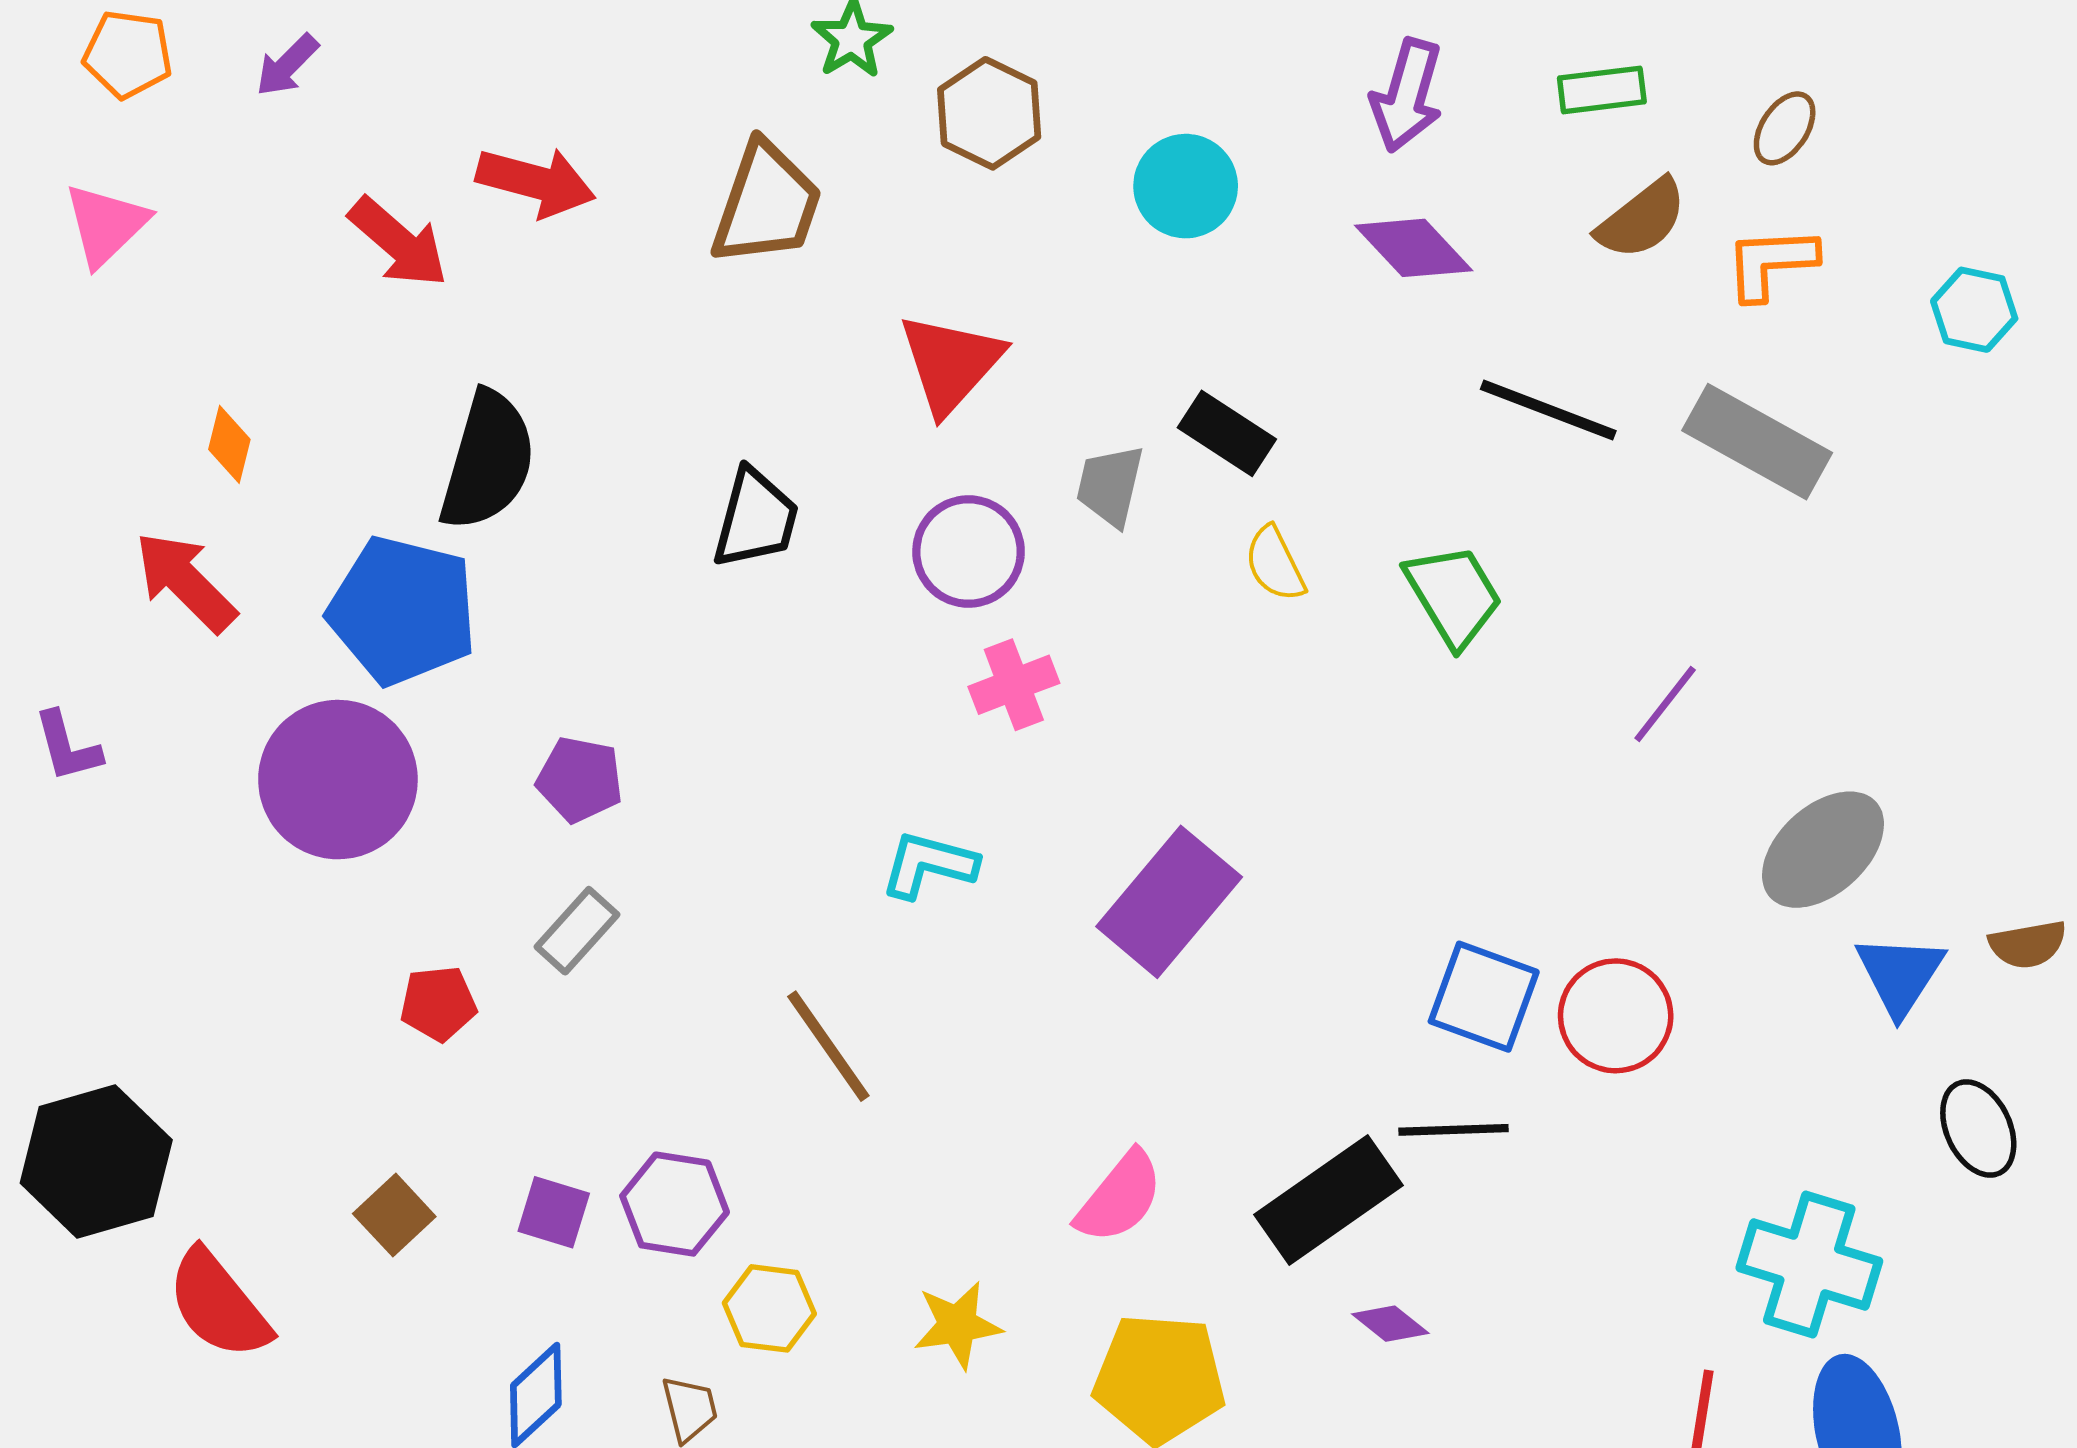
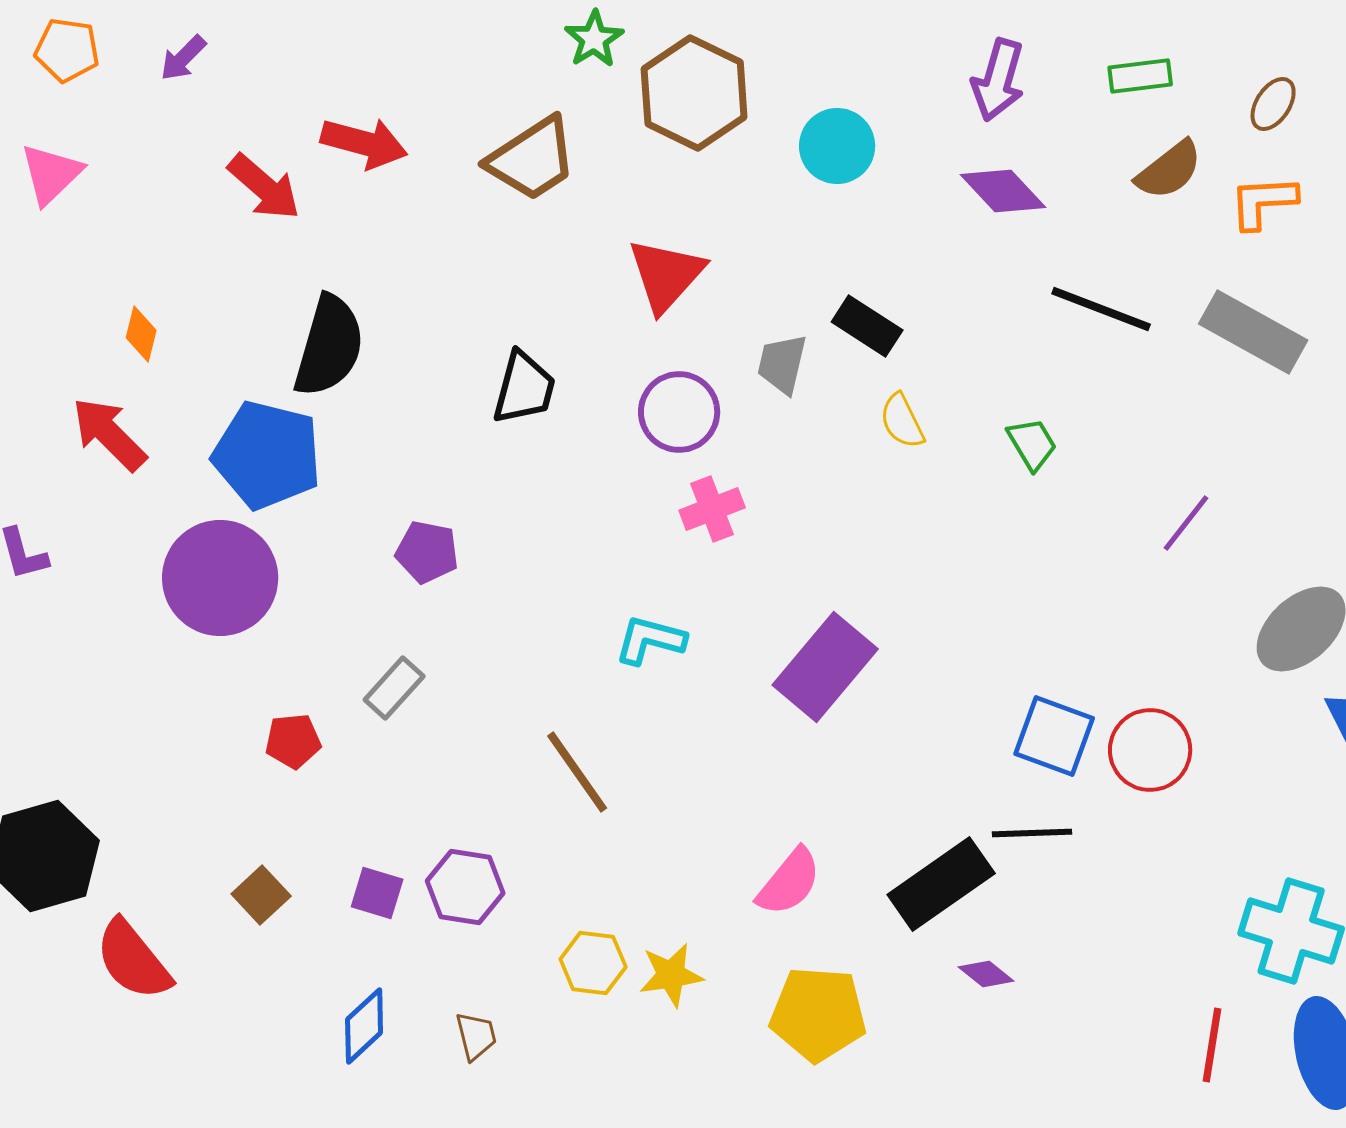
brown hexagon: (989, 113) -> (694, 93), size x1.4
brown trapezoid: (767, 204) -> (532, 159), turned 38
green trapezoid: (1453, 595) -> (1032, 444), size x0.7
purple pentagon: (580, 780) -> (427, 552), moved
yellow hexagon: (769, 1308) -> (593, 963), moved

